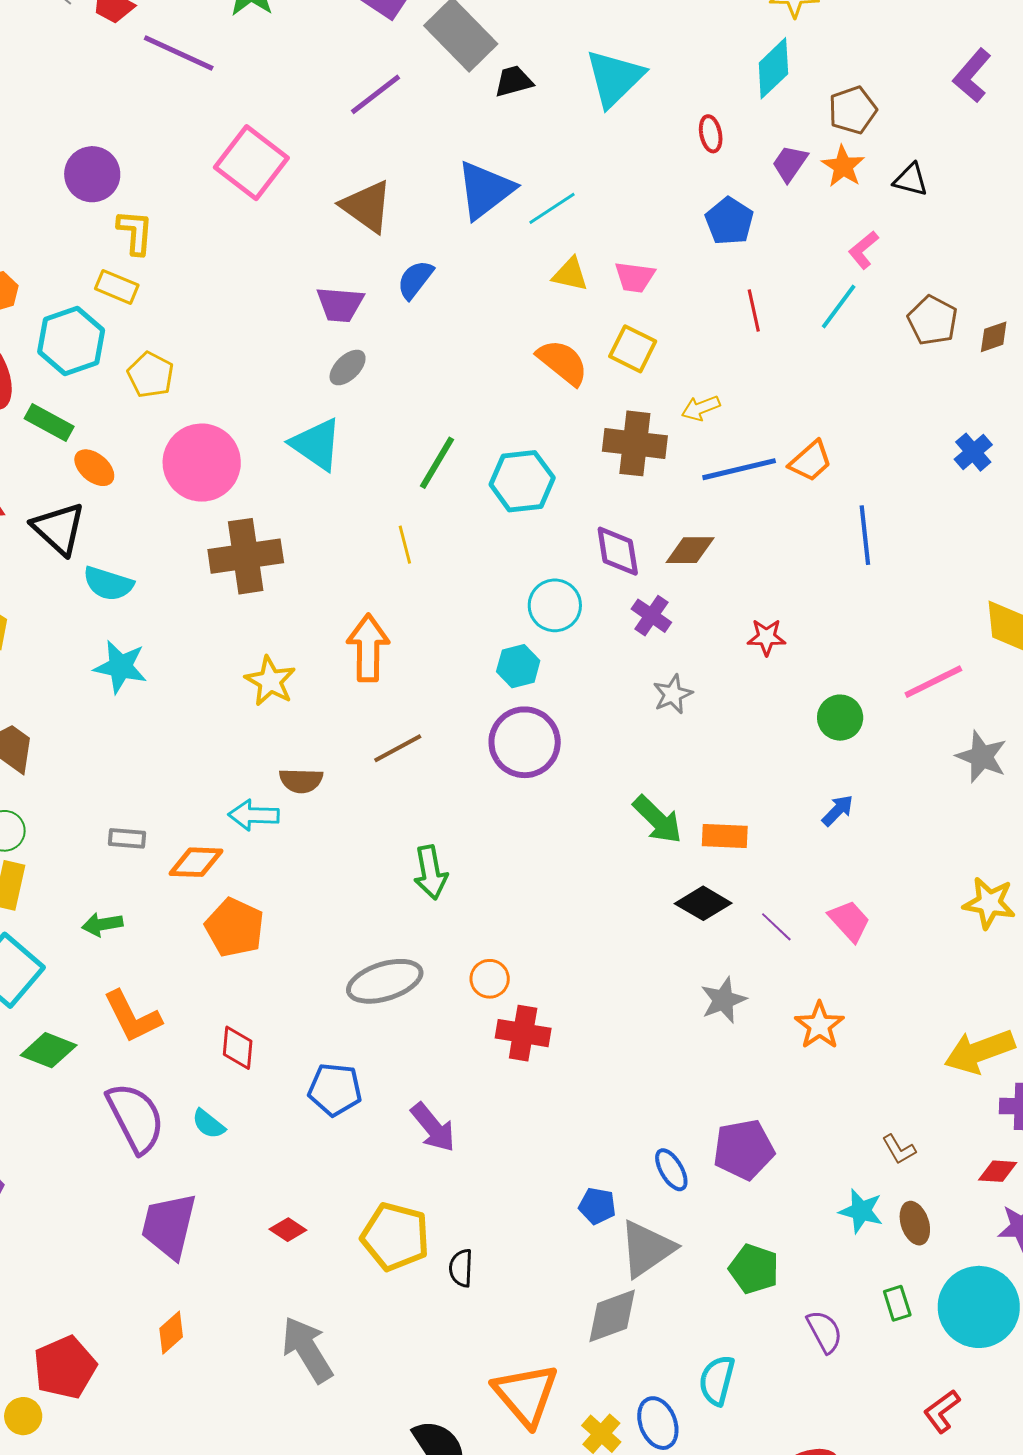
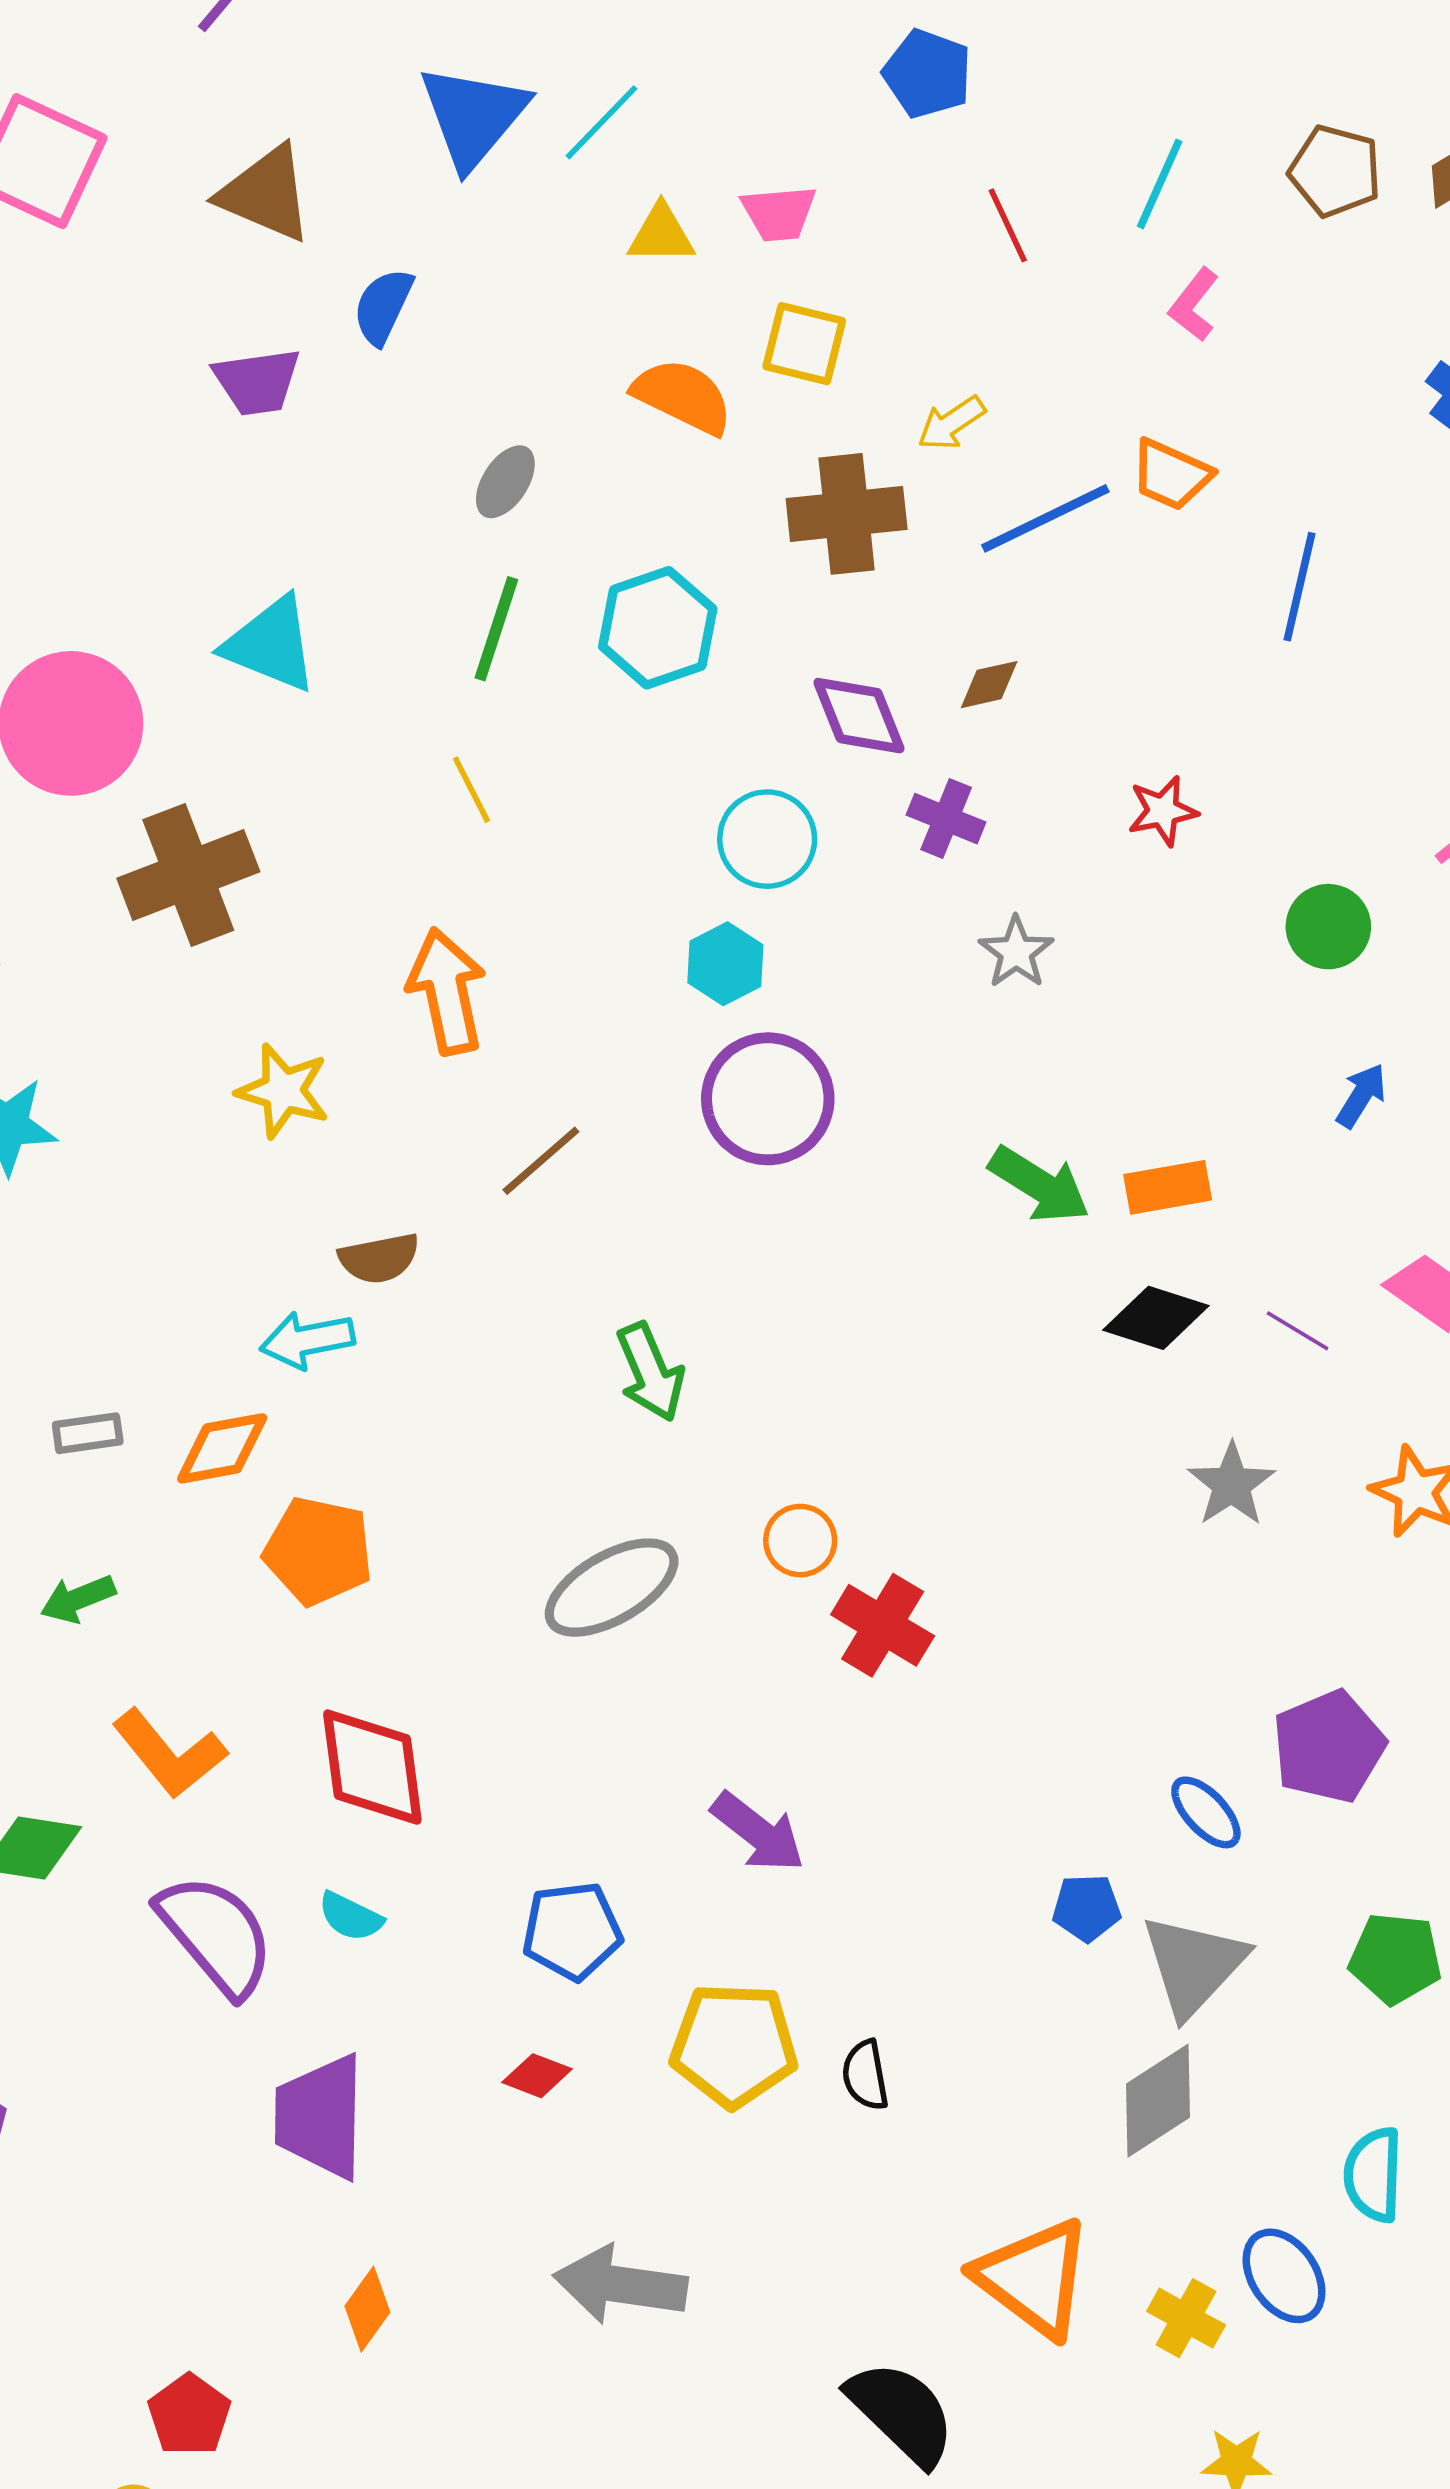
pink L-shape: (863, 250) -> (1194, 305), moved
gray ellipse: (348, 368) -> (505, 482), moved
orange trapezoid: (810, 461) -> (1171, 475), turned 78
blue line: (865, 535) -> (1299, 587), turned 32
brown diamond: (690, 550) -> (989, 685), size x0.7
red cross: (523, 1033) -> (883, 1625), turned 34
red diamond: (238, 1048) -> (372, 1767), size x1.6
blue pentagon: (335, 1090) -> (572, 1931), moved
gray arrow: (307, 1350) -> (620, 2285), turned -38
red pentagon: (65, 1367) -> (189, 2415), size x0.7

